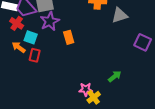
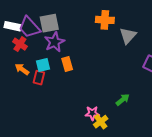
gray triangle: (120, 15) -> (128, 36), turned -30
cyan square: (31, 37) -> (43, 65), moved, turned -32
orange rectangle: (69, 37) -> (67, 64), moved

